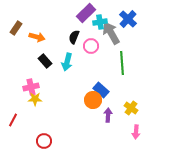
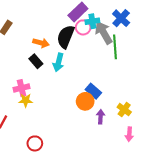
orange arrow: (37, 37) -> (41, 43), moved
black semicircle: (74, 37) -> (66, 37), size x1.6
pink circle: (91, 46) -> (83, 27), moved
green line: (122, 63) -> (115, 47), moved

